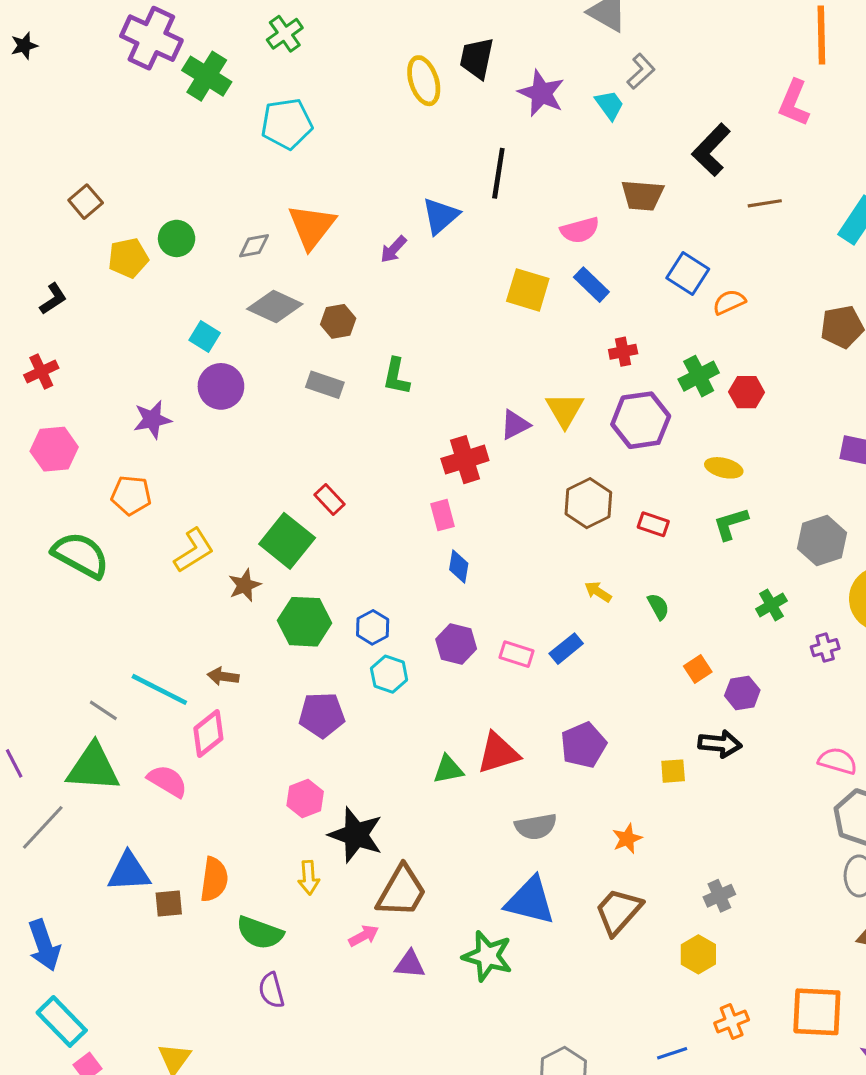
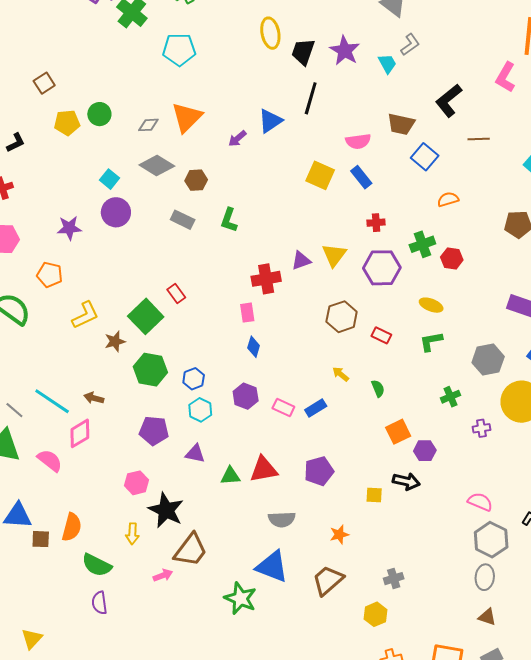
black trapezoid: (477, 58) -> (303, 52), moved
blue square: (688, 274) -> (425, 157), moved
orange square: (698, 669) -> (398, 432), size x1.4
purple triangle: (410, 964) -> (195, 454), moved

